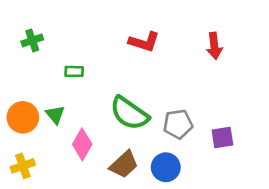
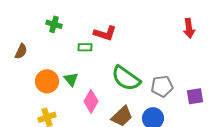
green cross: (32, 40) -> (54, 24), turned 35
red L-shape: (144, 42) -> (105, 33), moved

